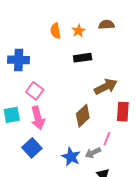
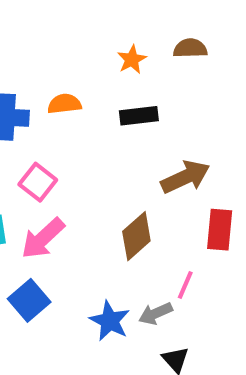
orange semicircle: (55, 31) -> (64, 104), moved, turned 91
pink arrow: (38, 118) -> (43, 238), turned 60

